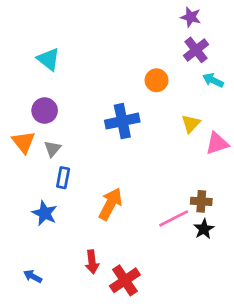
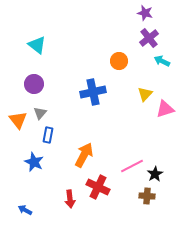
orange triangle: (24, 142) -> (18, 120), moved
brown cross: (201, 201) -> (147, 196), moved
red cross: (125, 280) -> (98, 187), moved, turned -30

